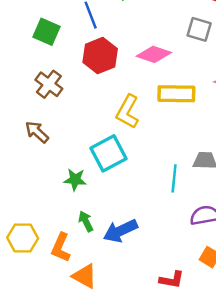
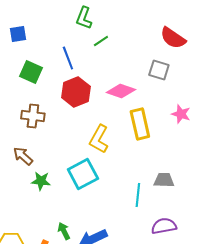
brown cross: (49, 84) -> (33, 116), turned -30
yellow rectangle: (176, 94) -> (140, 124), turned 76
green star: (75, 180) -> (41, 181), moved

